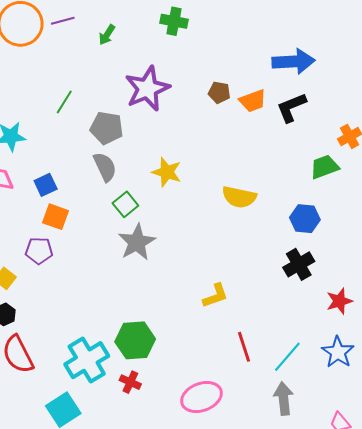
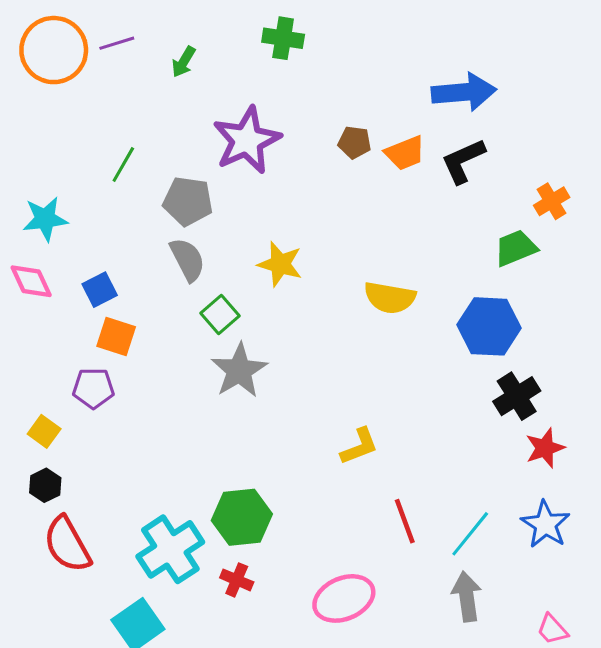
blue hexagon: (305, 219) -> (489, 326), size x1.4
black cross: (299, 264) -> (517, 396), moved

